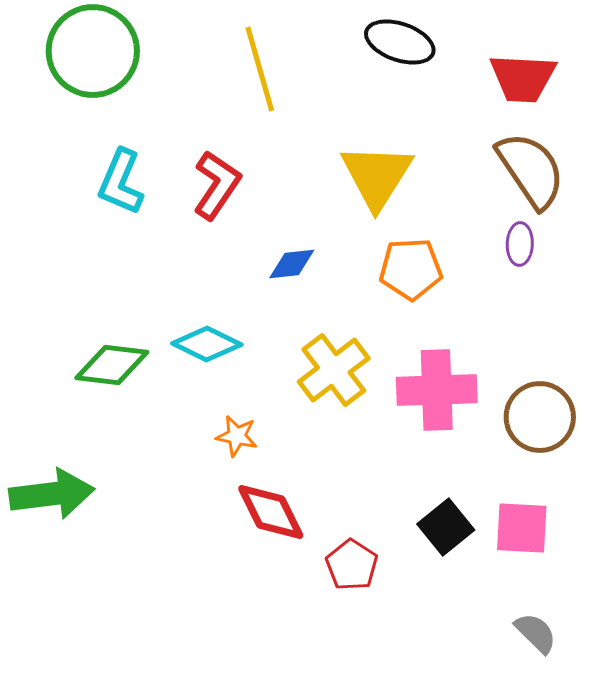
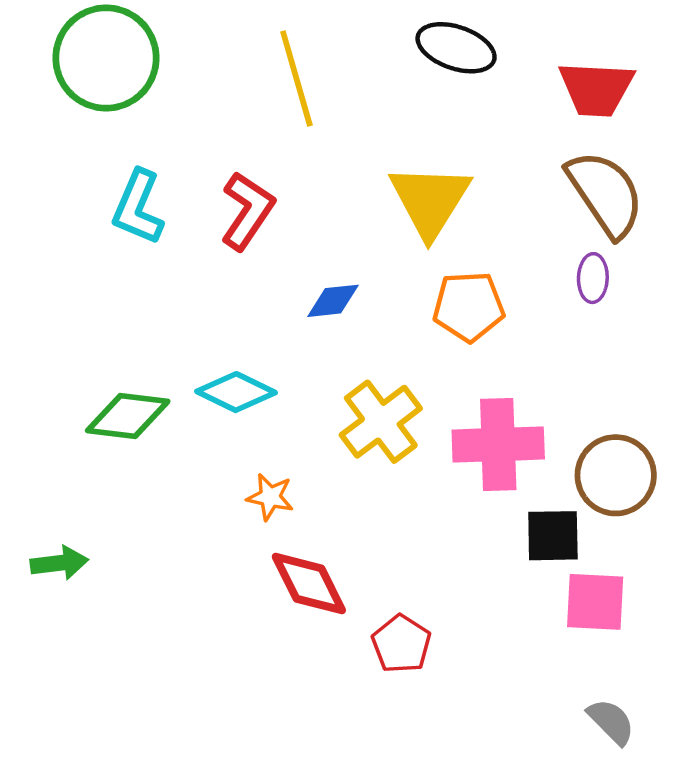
green arrow: (52, 494) -> (59, 563), size x0.6
black square: (446, 527) -> (553, 536), moved, turned 38

